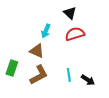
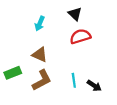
cyan arrow: (46, 31) -> (40, 24), moved
green rectangle: (12, 68) -> (13, 73), turned 49

